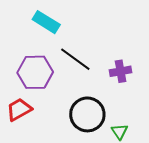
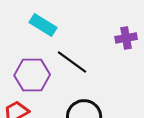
purple cross: (121, 71) -> (126, 38), moved

